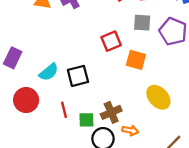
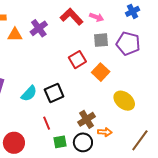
orange square: (136, 60) -> (101, 72), turned 36
red circle: (26, 100) -> (14, 143), moved
green square: (86, 120) -> (60, 142), moved

